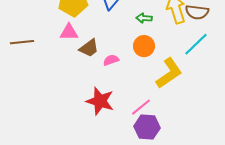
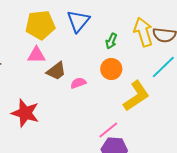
green arrow: (144, 18) -> (111, 41), turned -70
red star: (100, 101) -> (25, 113), moved

